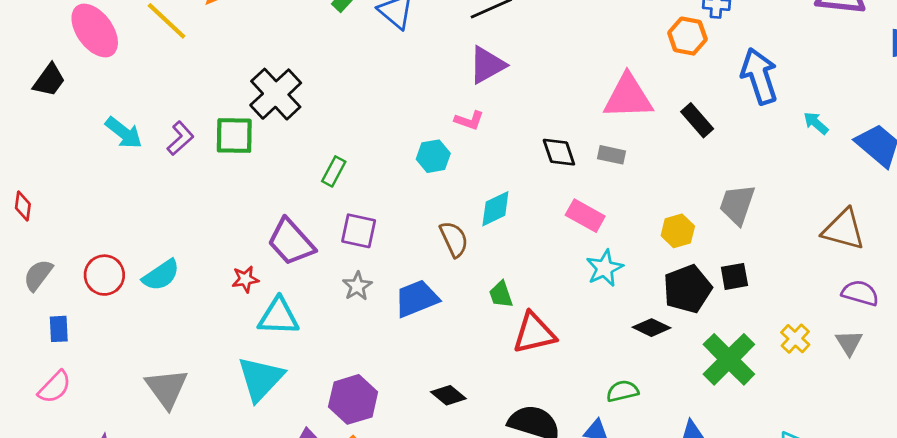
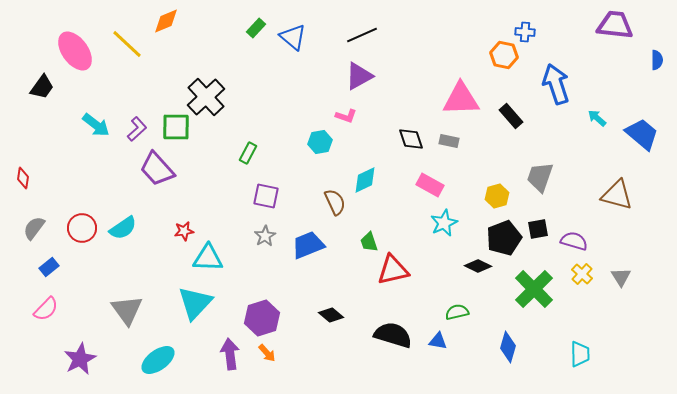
purple trapezoid: (291, 242) -> (157, 169), moved
purple semicircle: (860, 293) -> (574, 241), moved
blue rectangle: (59, 329) -> (49, 267), turned 54

